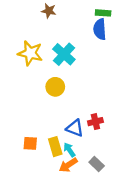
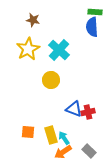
brown star: (49, 11) -> (33, 20), moved
yellow star: (30, 53) -> (28, 49), turned 30
blue triangle: (75, 128) -> (74, 109), moved

